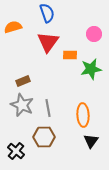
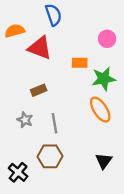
red triangle: (48, 42) -> (40, 48), moved, turned -45
brown rectangle: (23, 81) -> (39, 90), moved
gray star: (22, 105) -> (25, 120), size x0.6
orange ellipse: (83, 115) -> (100, 110), moved, turned -30

